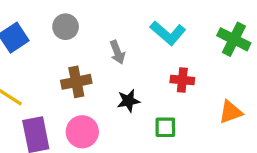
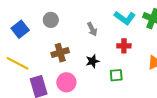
cyan L-shape: (168, 33) -> (125, 18), moved
gray arrow: (117, 52) -> (92, 29), moved

